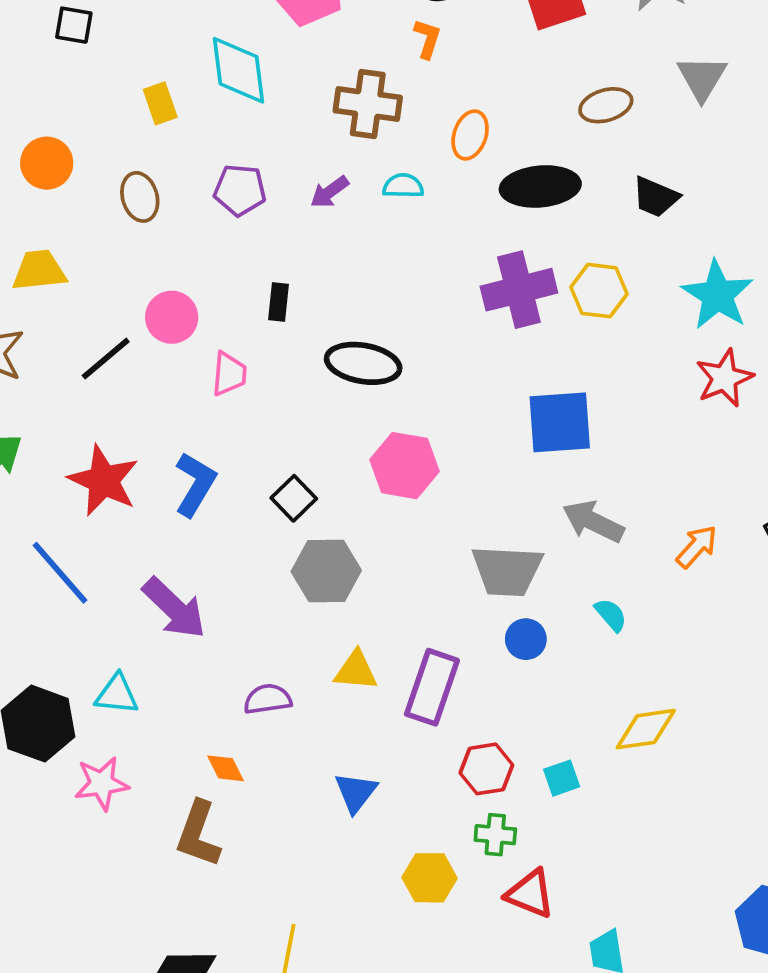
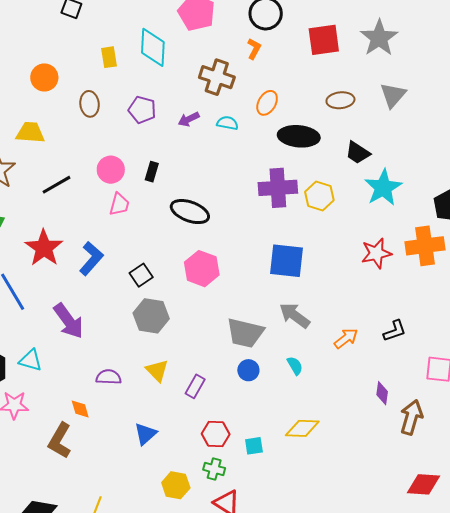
cyan star: (717, 295) -> (383, 188), moved
pink circle: (172, 317) -> (111, 170), moved
yellow triangle: (356, 671) -> (157, 371), turned 30
purple rectangle: (432, 687) -> (195, 386), size x0.6

